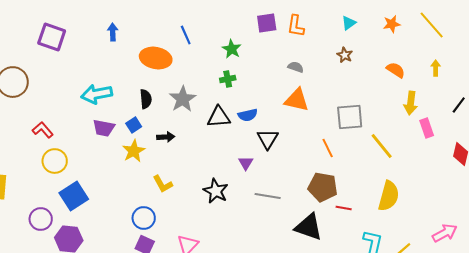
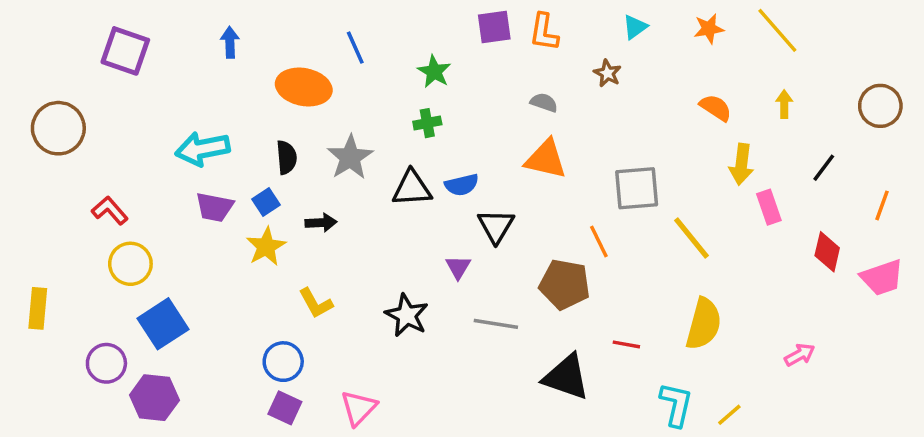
brown star: (345, 55) -> (607, 73), moved
brown pentagon: (323, 187) -> (565, 284), moved
pink arrow: (445, 233) -> (800, 355), moved, size x0.7

